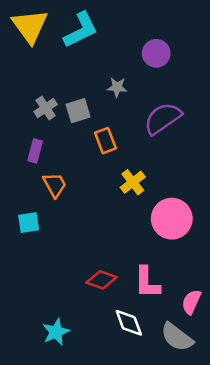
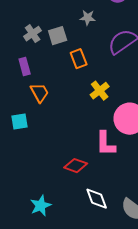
purple rectangle: (35, 151) -> (25, 67), turned -30
pink L-shape: (147, 282) -> (106, 144), moved

